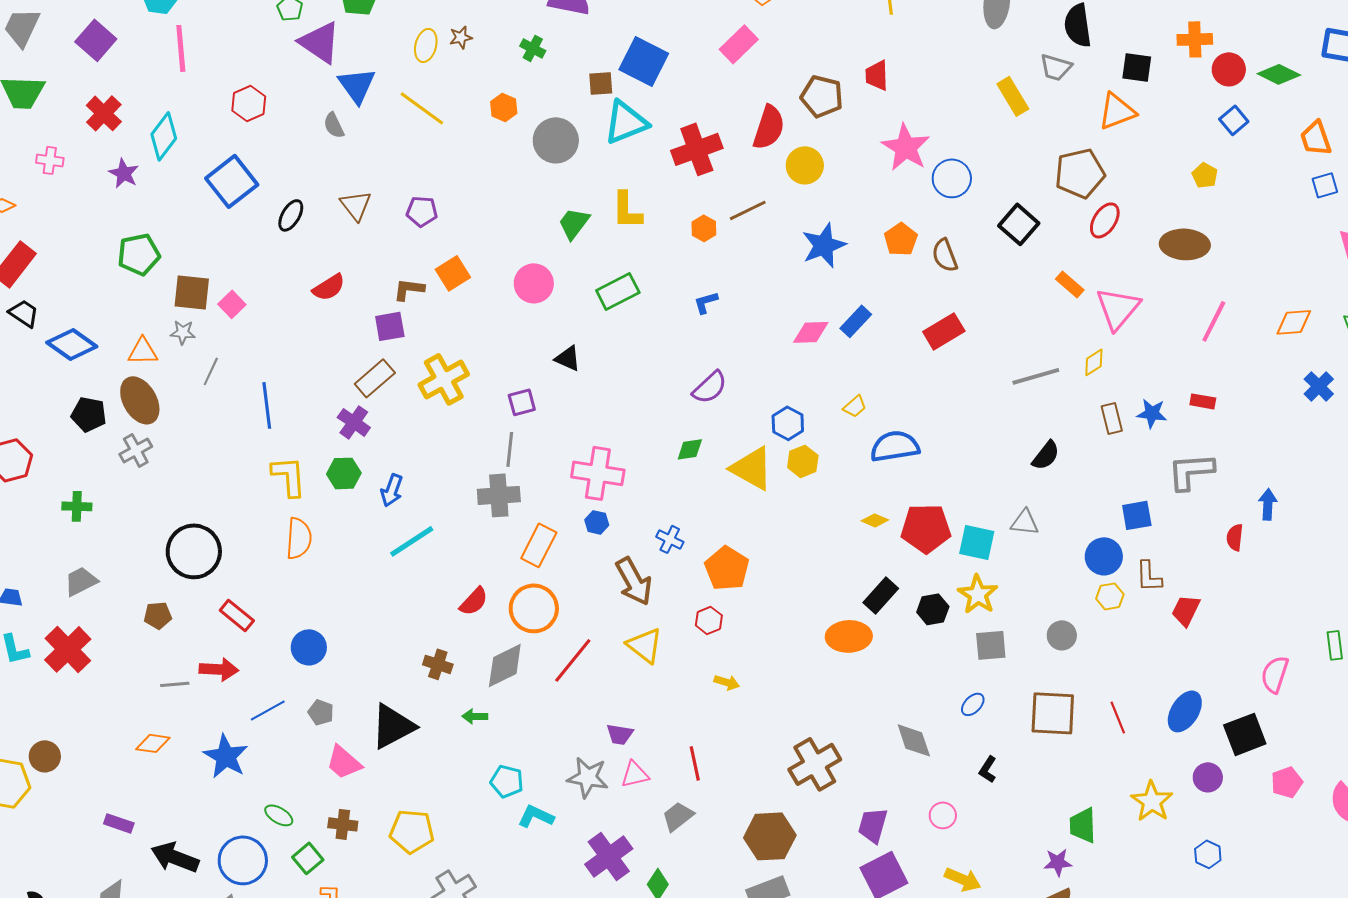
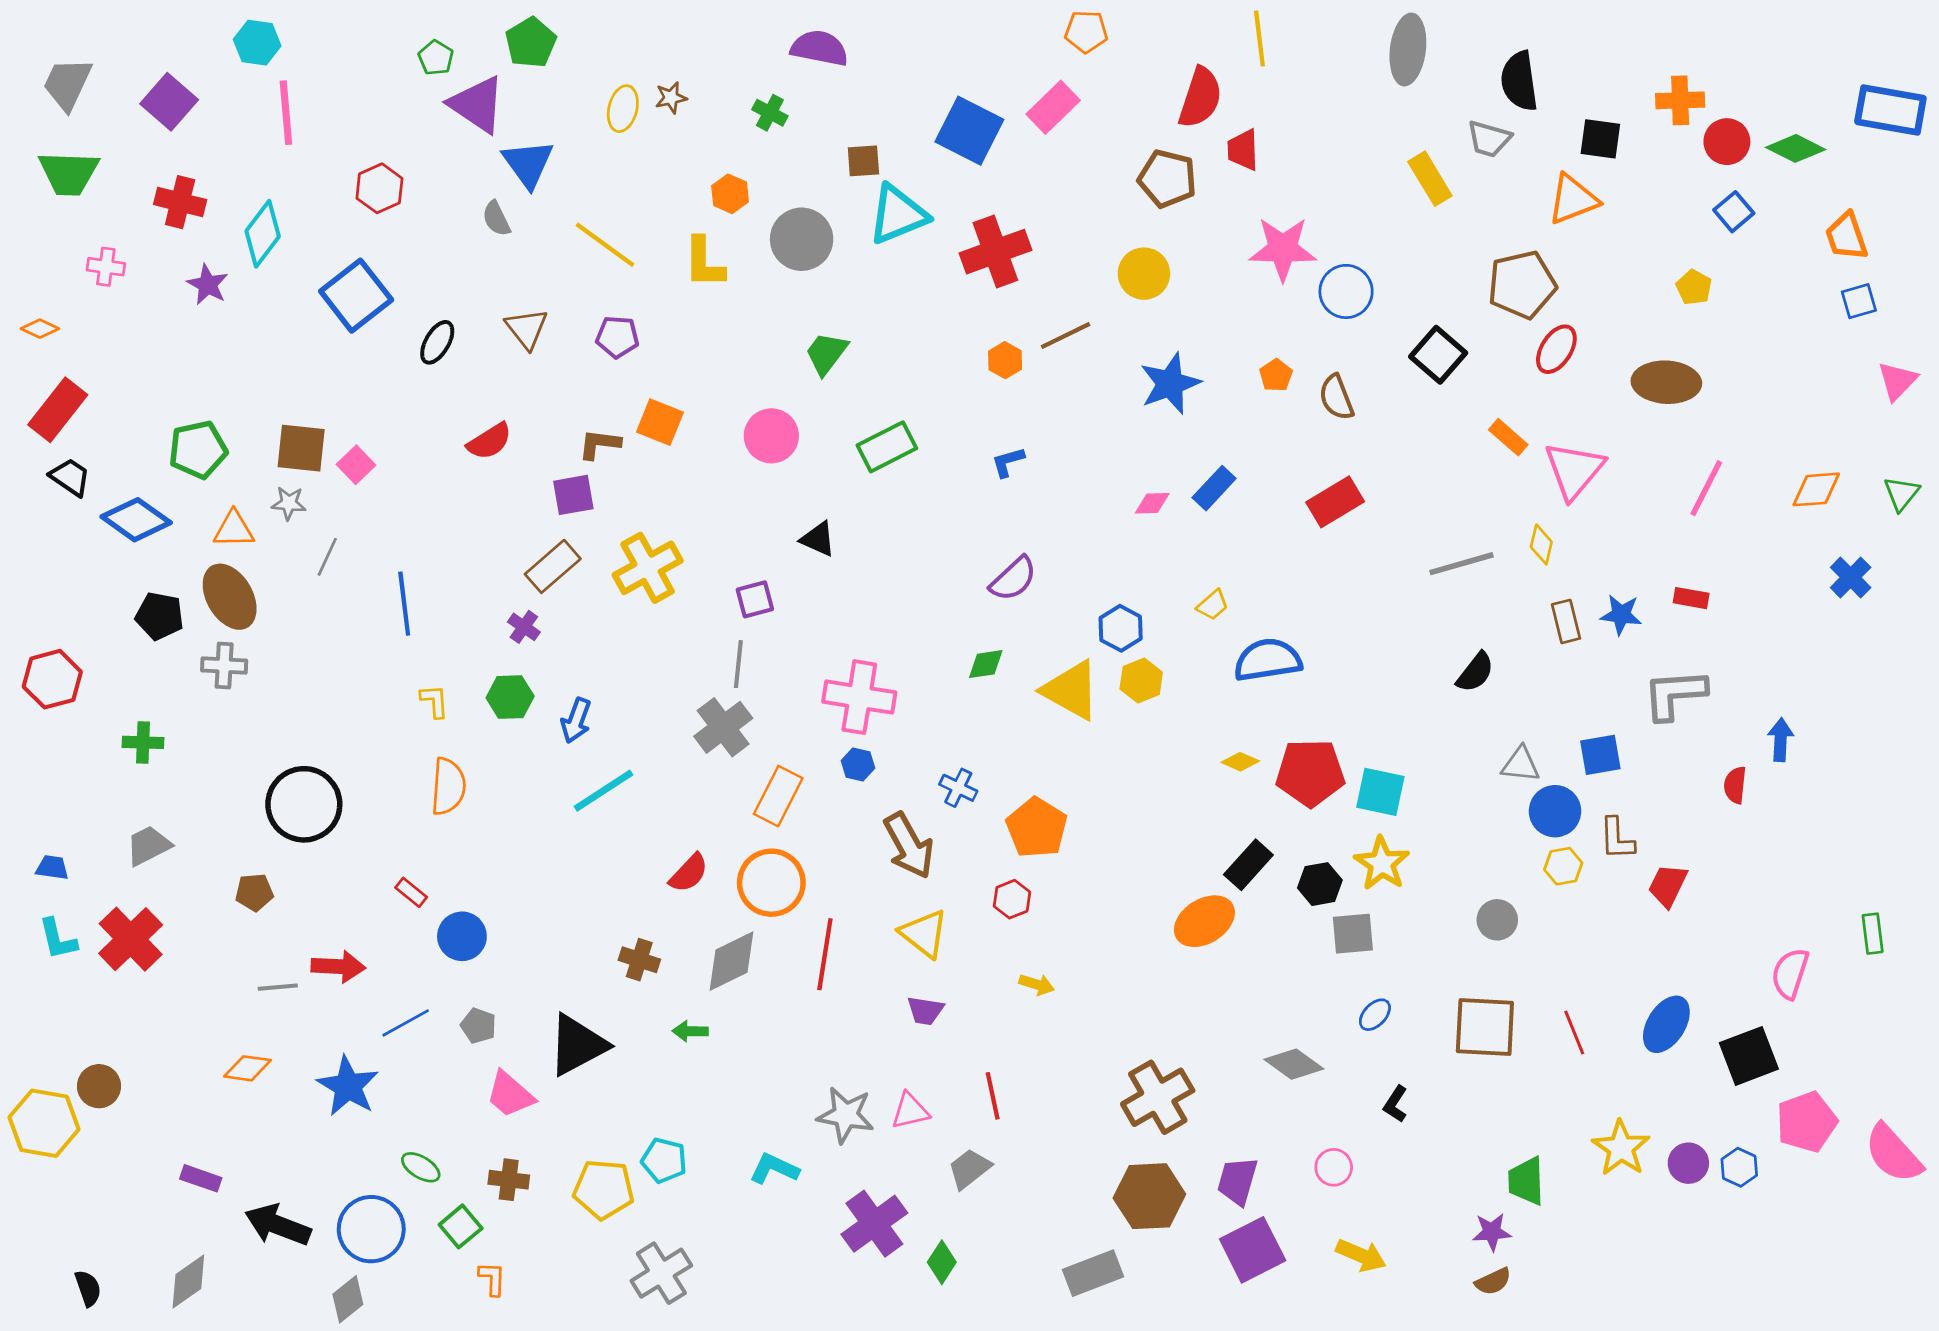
blue square: (644, 61) -> (969, 131), moved
yellow line: (422, 108) -> (605, 245), moved
red cross: (104, 113) -> (180, 202), turned -30
red semicircle: (769, 127) -> (1200, 98), moved
pink star: (906, 147) -> (1283, 249), turned -30
yellow L-shape: (627, 210) -> (704, 263), moved
orange pentagon: (901, 239) -> (1276, 375), size x0.7
green pentagon: (139, 254) -> (198, 450), moved
orange square: (453, 273) -> (660, 422), turned -36
pink diamond: (811, 332) -> (1152, 503), size x0.7
yellow diamond: (1094, 362) -> (1541, 544), turned -44
purple cross: (354, 422) -> (524, 627), size x0.7
gray cross: (136, 450) -> (224, 665), turned 32
yellow L-shape: (289, 476) -> (434, 701), size x0.6
gray cross: (499, 495) -> (723, 727), turned -33
gray triangle: (1025, 522) -> (1521, 764), moved
red rectangle: (237, 615) -> (411, 892), moved, size x0.7
orange ellipse: (849, 636) -> (1204, 921), turned -30
gray square: (991, 645) -> (1353, 934), moved
red line: (573, 660) -> (825, 954), turned -30
purple trapezoid: (620, 734) -> (925, 1011), moved
gray diamond: (914, 740) -> (1294, 1064), turned -36
purple circle: (1208, 777) -> (1688, 1163), moved
cyan pentagon: (507, 781) -> (664, 1160), moved
pink pentagon: (1287, 782) -> (1807, 1122), size x1.4
brown hexagon: (770, 836) -> (1149, 1196), moved
blue hexagon: (1208, 854) -> (1739, 1167), moved

